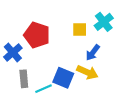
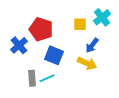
blue square: (63, 78) -> (54, 55), moved
gray rectangle: (24, 79) -> (32, 78), moved

